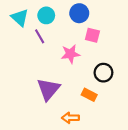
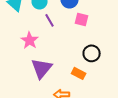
purple line: (40, 36) -> (50, 20), moved
pink star: (70, 54) -> (30, 40), moved, turned -30

